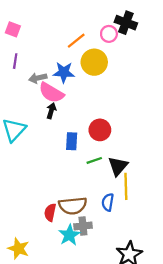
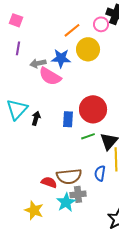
black arrow: (51, 111) -> (36, 118), moved
red circle: (100, 130) -> (93, 109), size x1.4
red semicircle: (50, 212) -> (49, 182), turned 98
yellow star: (19, 249) -> (34, 210), moved

